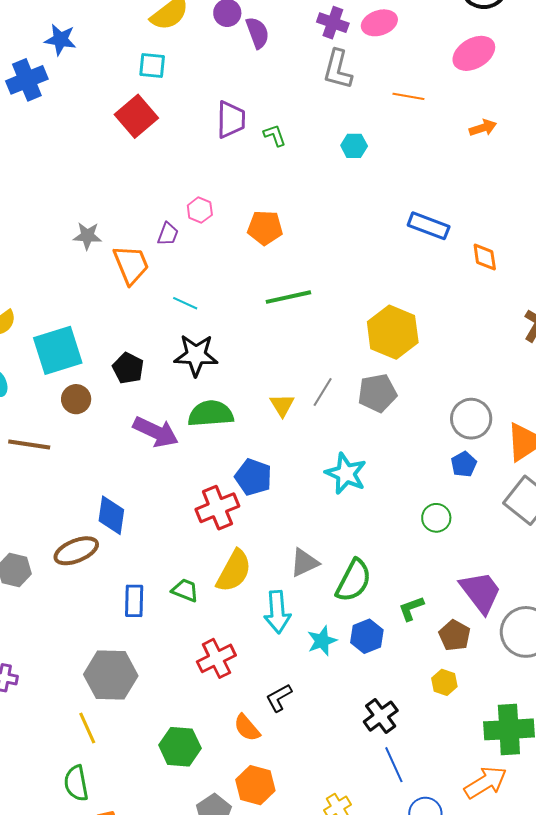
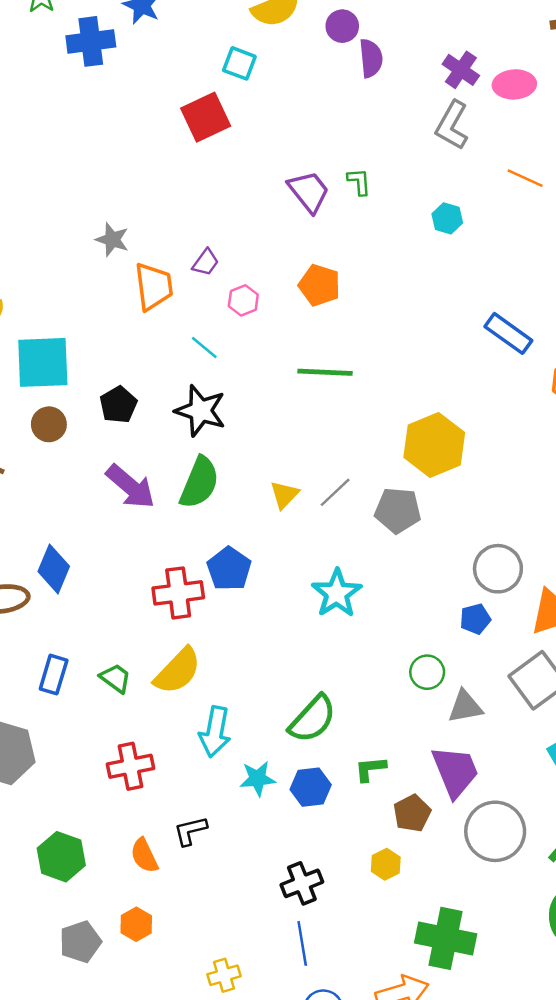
purple trapezoid: (231, 120) -> (309, 191), moved, turned -54
pink hexagon: (200, 210) -> (243, 300), moved
green semicircle: (211, 414) -> (199, 483), turned 102
gray triangle: (304, 563) -> (465, 707), moved
orange hexagon: (255, 785) -> (136, 924), size x0.7

